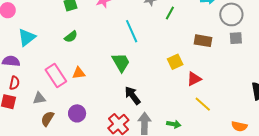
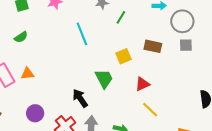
yellow square: (175, 62) -> (124, 56), moved
green trapezoid: (121, 63) -> (104, 79), moved
purple circle: (77, 113) -> (35, 113), moved

